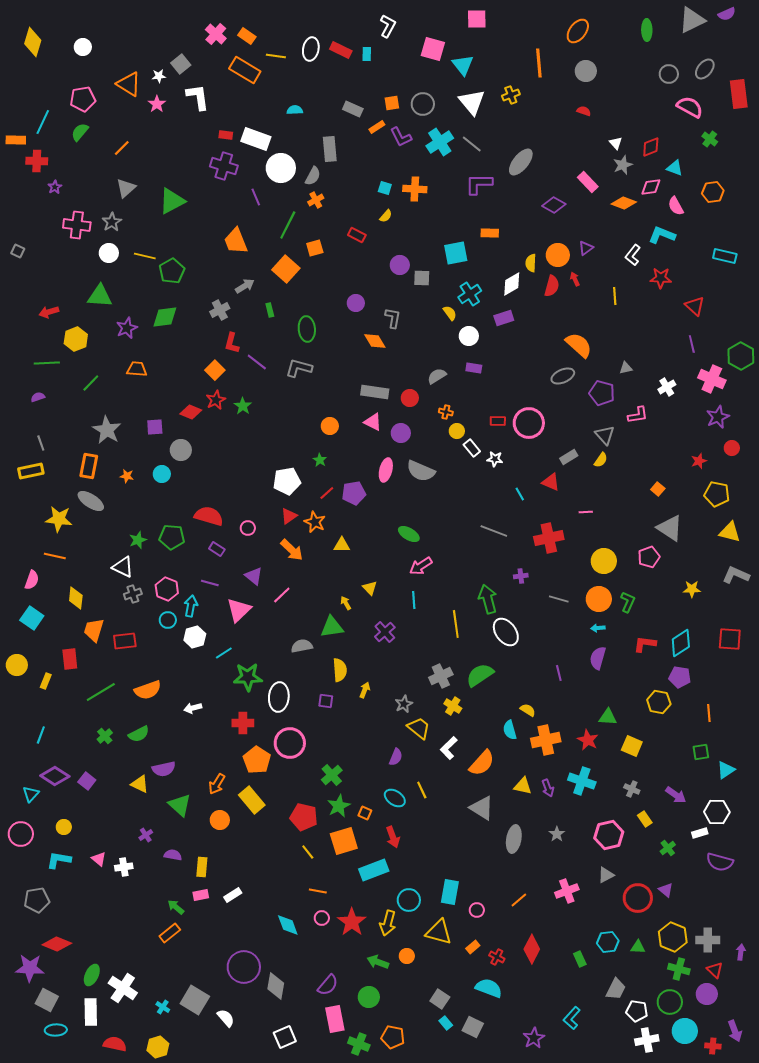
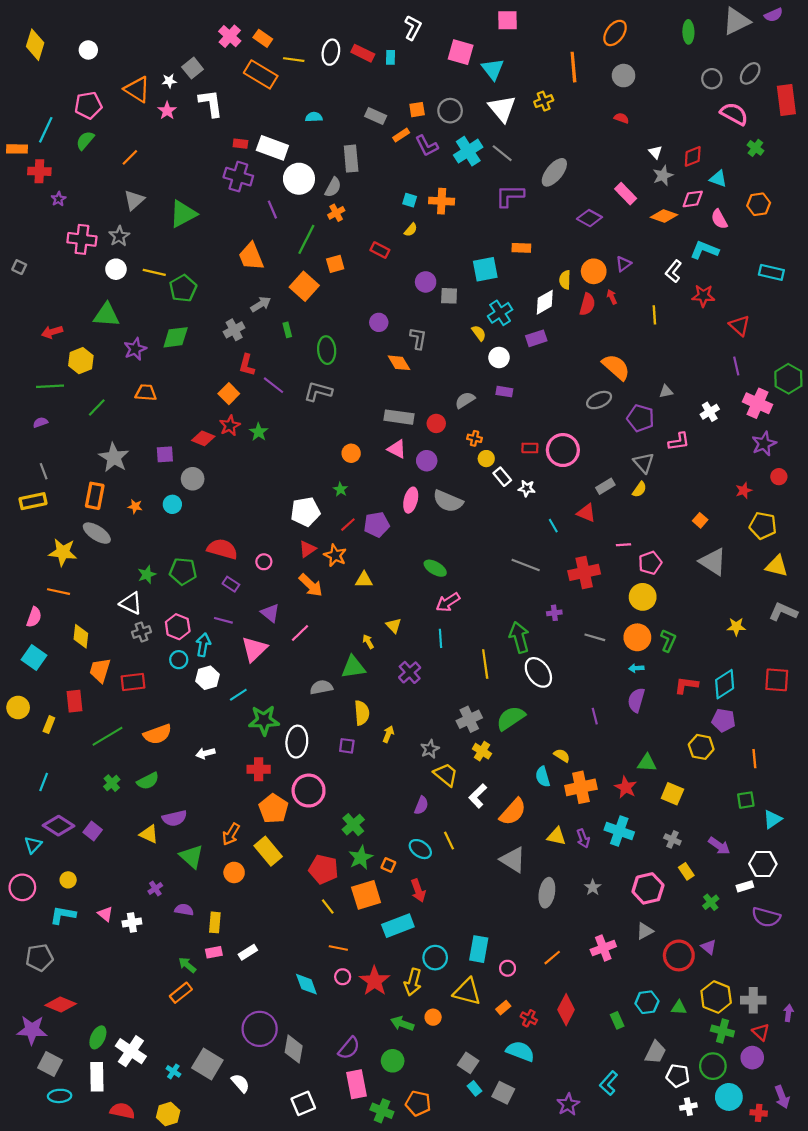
pink pentagon: (649, 557) -> (650, 563), moved
white cross: (647, 1040) -> (688, 1107), size x0.7

